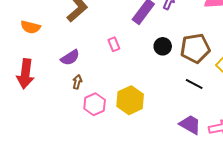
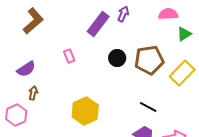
black line: (194, 84) -> (148, 107), moved
pink hexagon: (95, 104) -> (16, 115), moved

